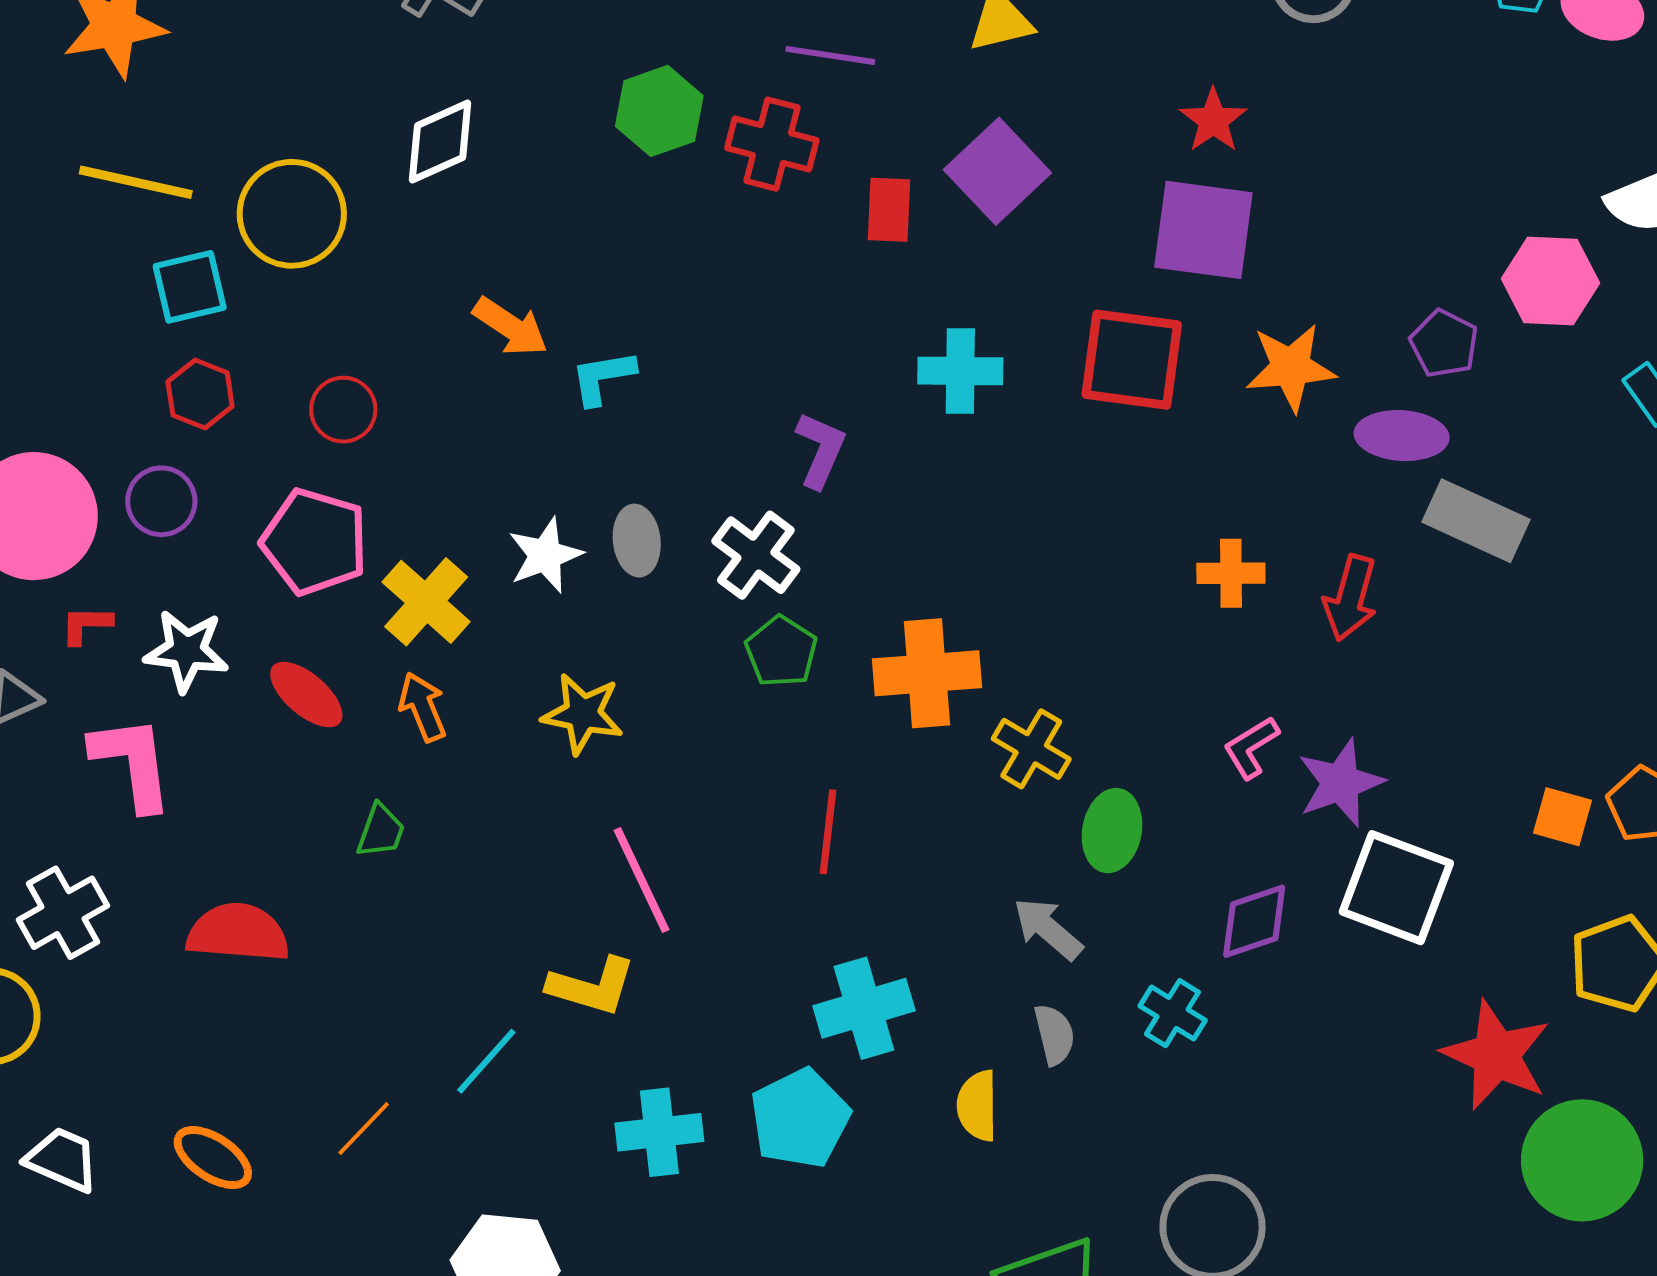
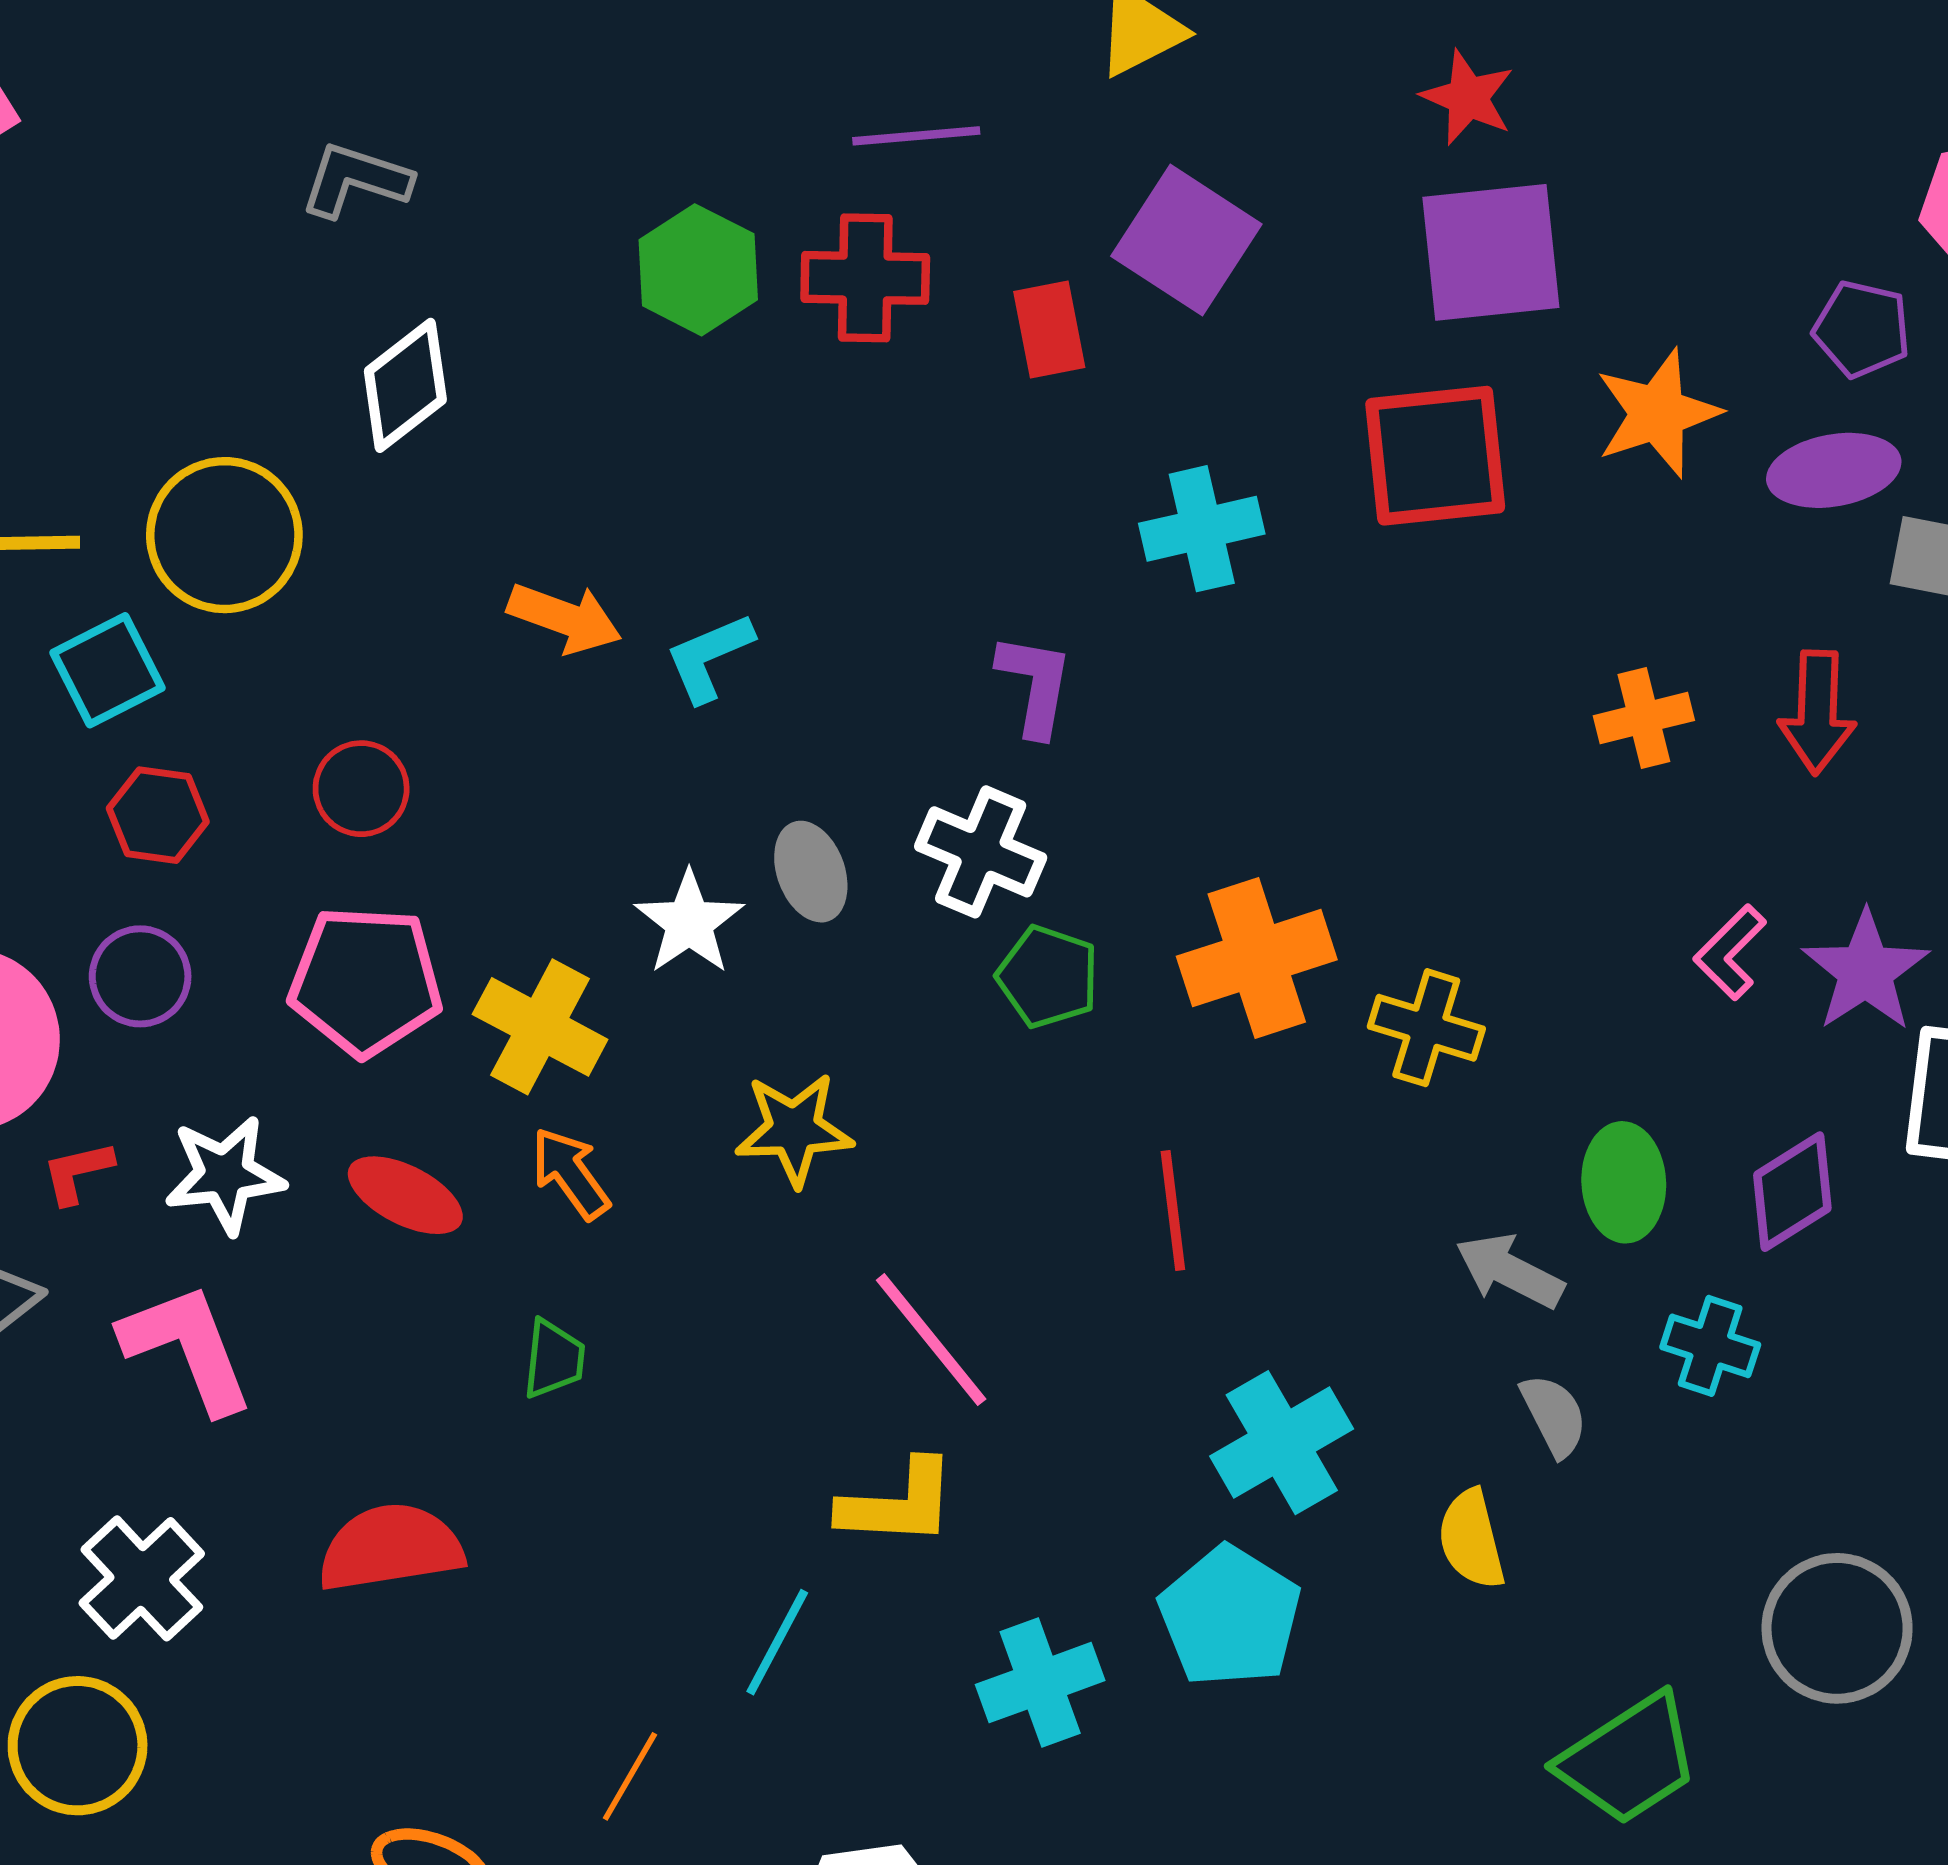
green ellipse: (1112, 831) -> (1624, 1182), moved

